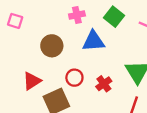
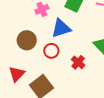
red circle: (74, 78) -> (51, 51), moved

